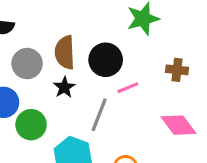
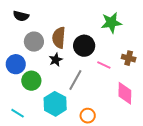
pink line: (128, 88) -> (104, 65), moved, turned 40
pink diamond: (178, 125) -> (125, 93), turned 30

